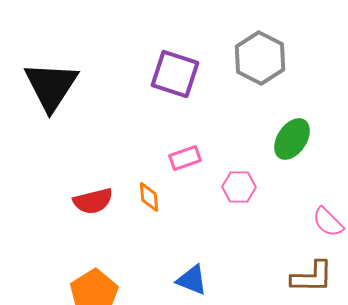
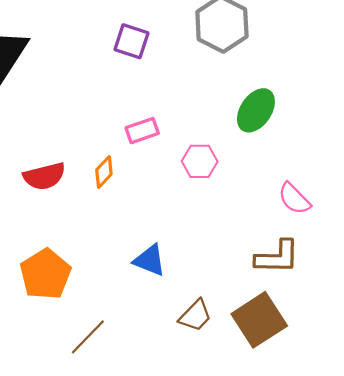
purple square: (175, 74) -> (132, 41), size x0.7
orange diamond: (149, 197) -> (104, 172), turned 48

